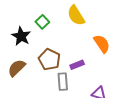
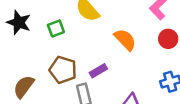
green square: (42, 22) -> (56, 28), moved, turned 32
black star: (21, 36) -> (19, 22), moved

